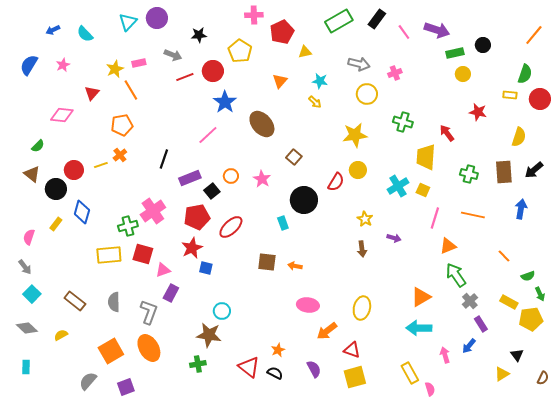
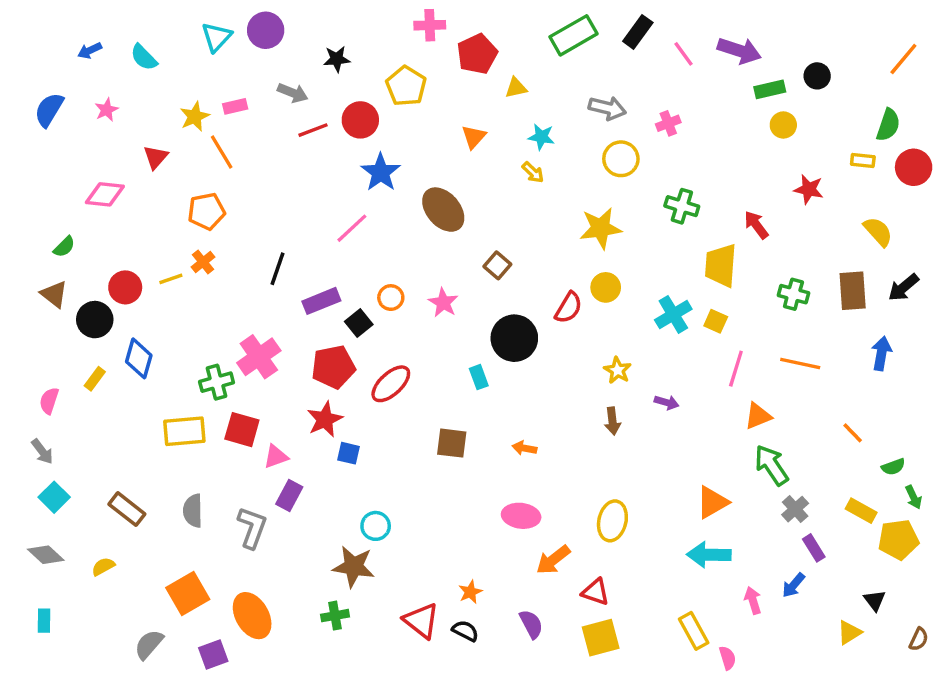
yellow semicircle: (519, 137) -> (878, 232), turned -60
orange arrow: (295, 266) -> (524, 448), moved
orange ellipse: (149, 348) -> (252, 616), moved

